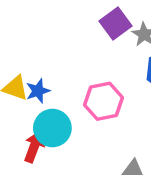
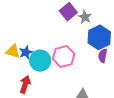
cyan circle: (52, 128) -> (40, 61), moved

